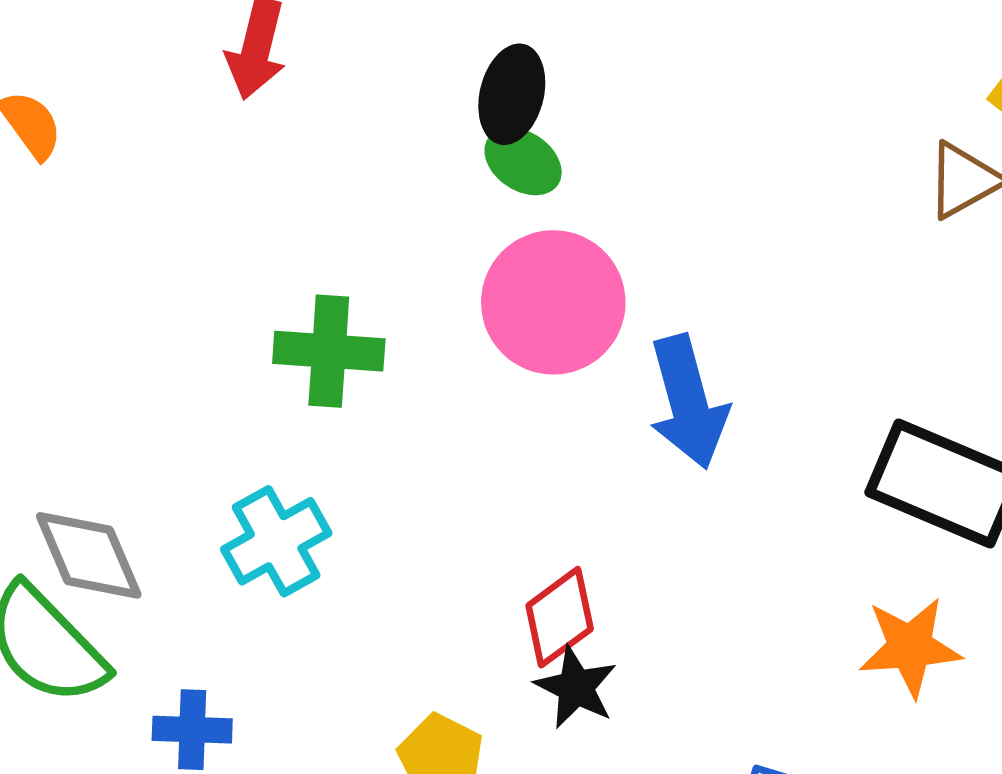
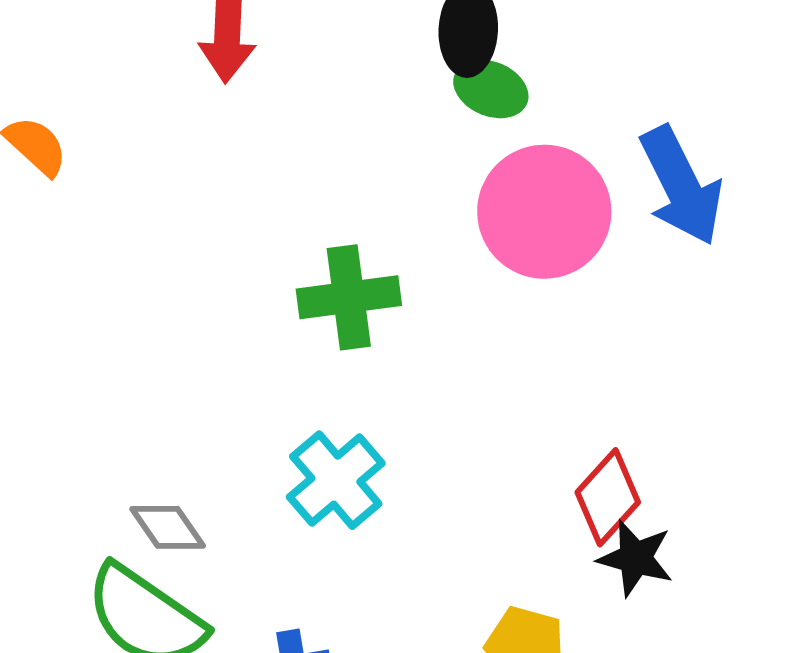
blue arrow: (688, 402) -> (681, 186), moved
gray diamond: (89, 555) -> (168, 527), size x0.7

